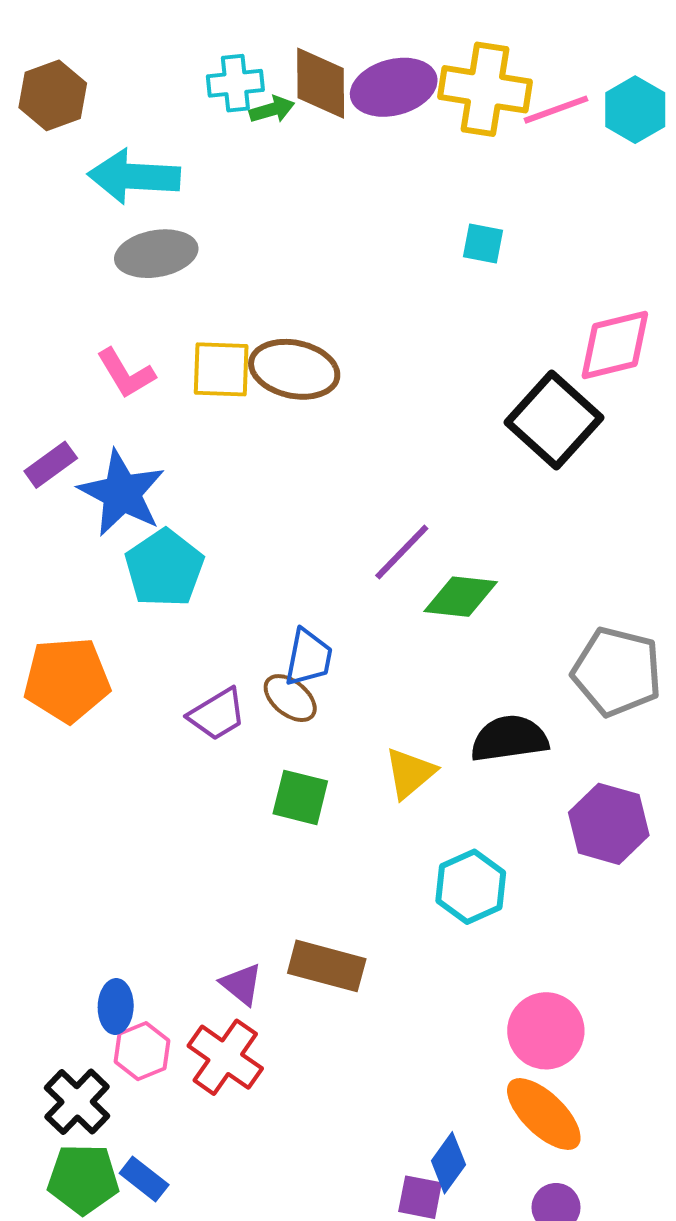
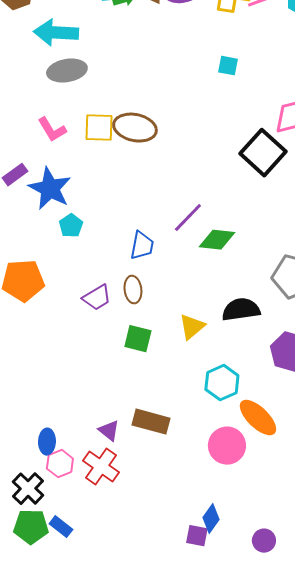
cyan pentagon: (164, 568) -> (71, 226), size x0.6
blue trapezoid: (308, 657) -> (142, 246), moved
brown ellipse: (290, 698) -> (133, 290), turned 44
pink circle: (546, 1031) -> (227, 446), moved
orange ellipse: (544, 1114) -> (258, 418), moved

